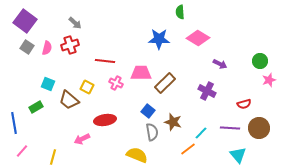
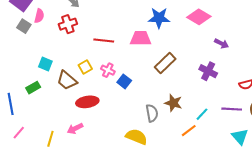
pink semicircle: (47, 48) -> (39, 16), moved
pink trapezoid: (141, 73) -> (141, 38), moved
pink cross: (116, 83) -> (108, 70), moved
yellow square: (87, 87) -> (85, 67), turned 32
blue square: (148, 111) -> (124, 81), moved
red ellipse: (105, 120) -> (87, 102), moved
pink arrow: (82, 139) -> (75, 128), moved

